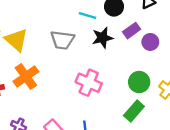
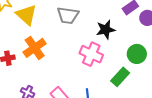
black star: (102, 38) -> (106, 30), moved
green rectangle: (134, 111) -> (120, 77), moved

